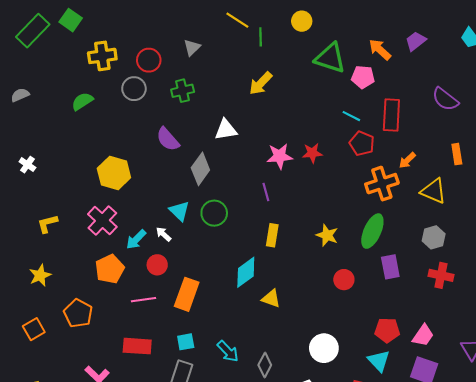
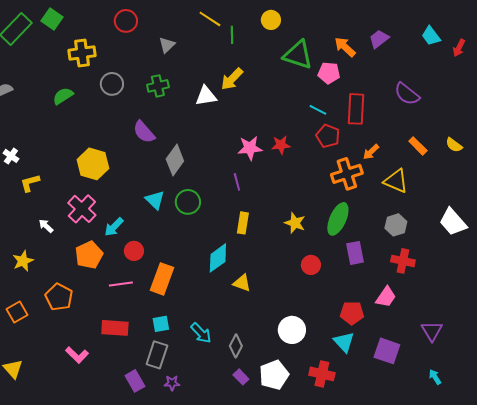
red circle: (149, 60) -> (126, 21), moved
white triangle: (226, 130) -> (206, 96), moved
orange rectangle: (457, 154) -> (418, 146), turned -36
yellow L-shape: (47, 224) -> (30, 183), moved
white arrow: (164, 234) -> (46, 226), moved
pink trapezoid: (423, 335) -> (386, 297), moved

